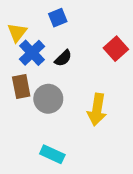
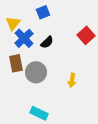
yellow arrow: (97, 110) -> (72, 80), size x0.6

